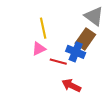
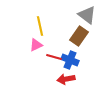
blue cross: (76, 52) -> (70, 60), moved
red arrow: (71, 85) -> (66, 79), turned -36

